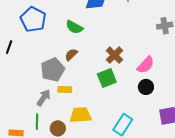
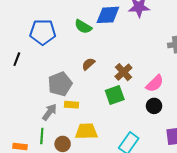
blue pentagon: (33, 19) -> (43, 32), turned -30
green semicircle: (74, 27) -> (83, 27), moved
brown semicircle: (71, 55) -> (88, 64), moved

